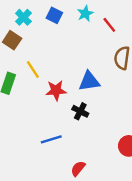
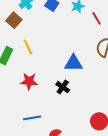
red star: (56, 90) -> (29, 81), moved
blue line: (51, 139) -> (32, 118), moved

